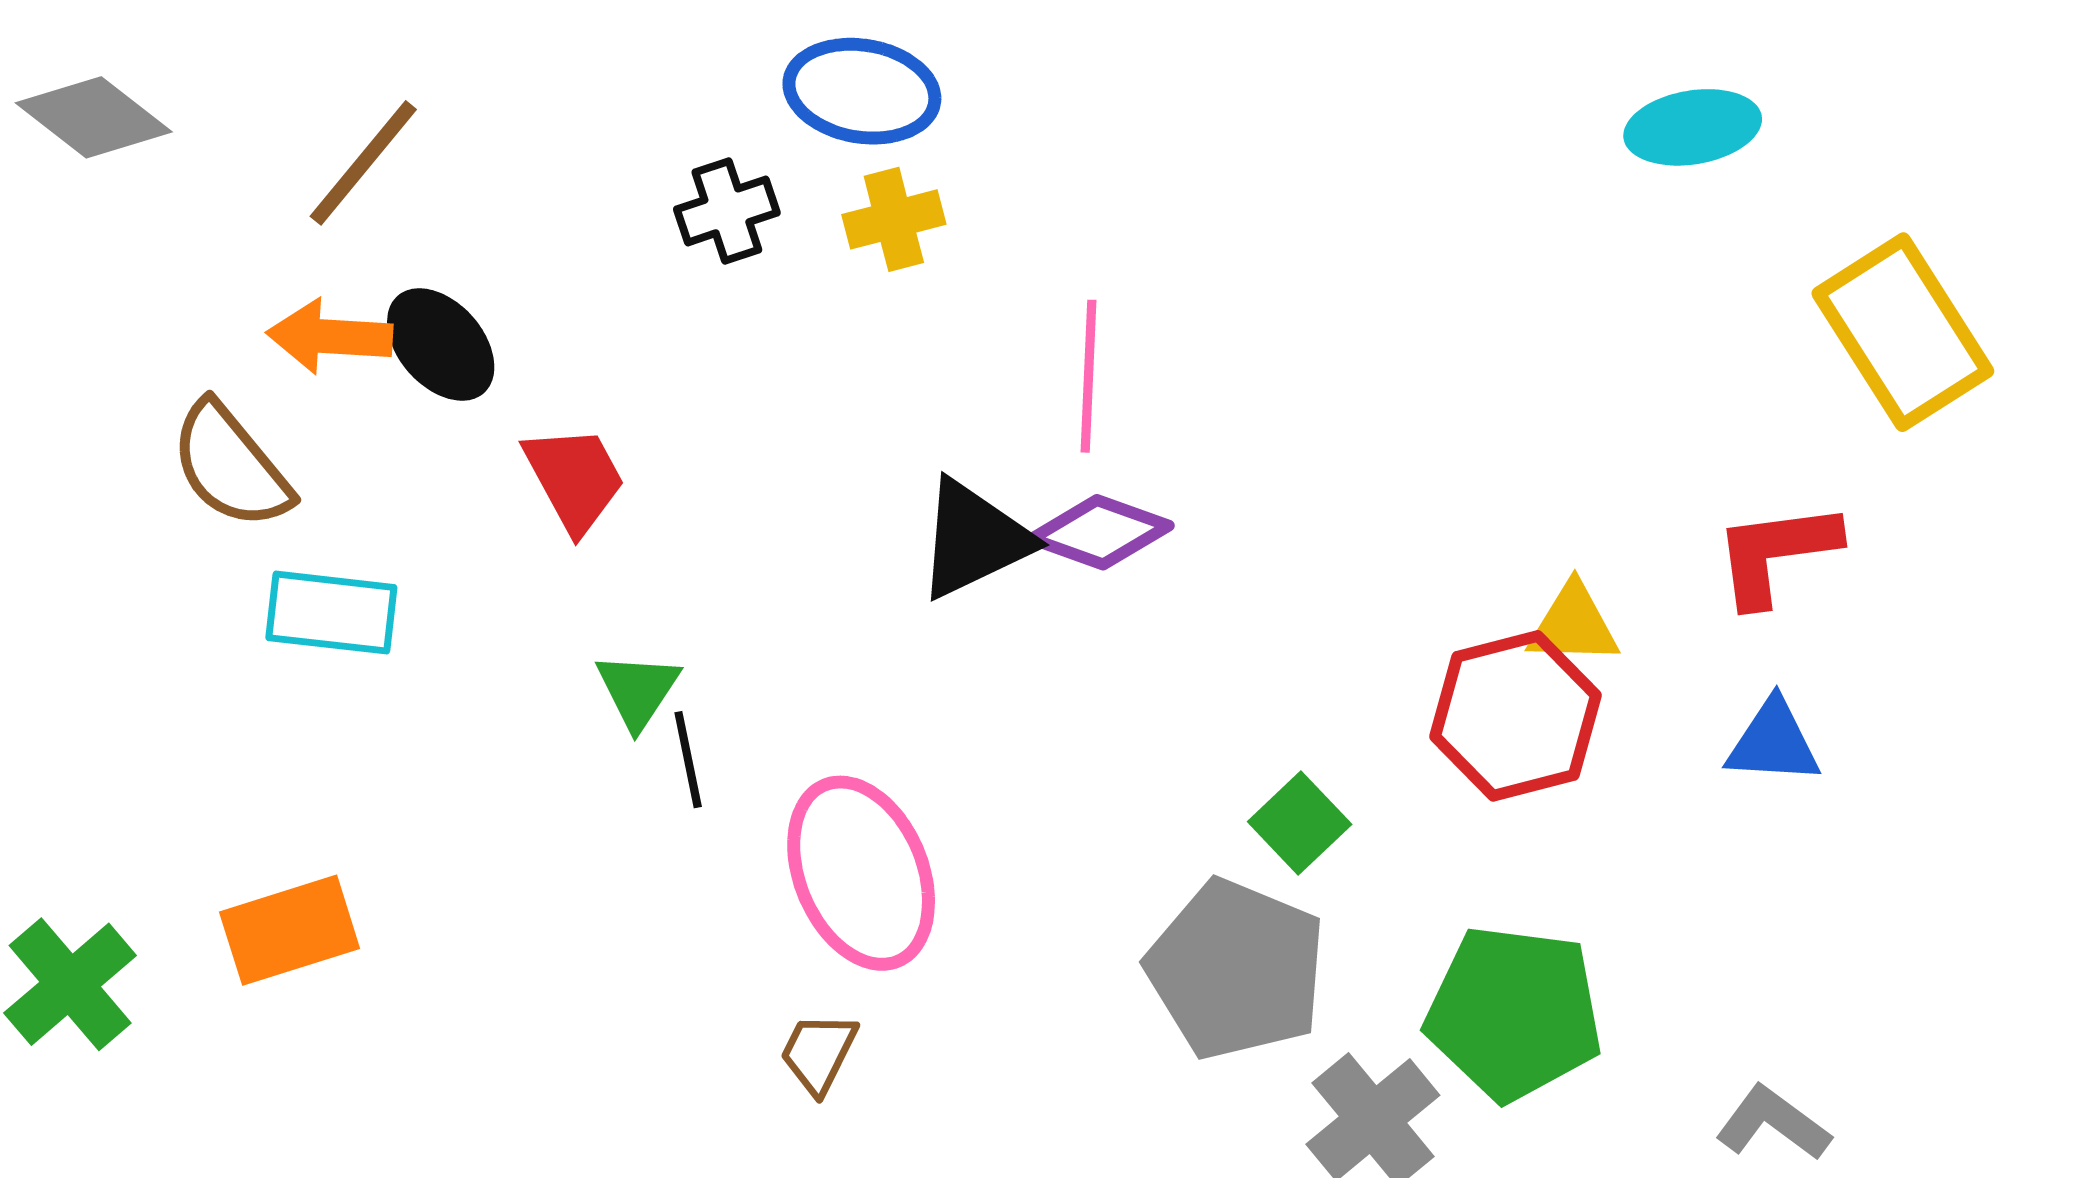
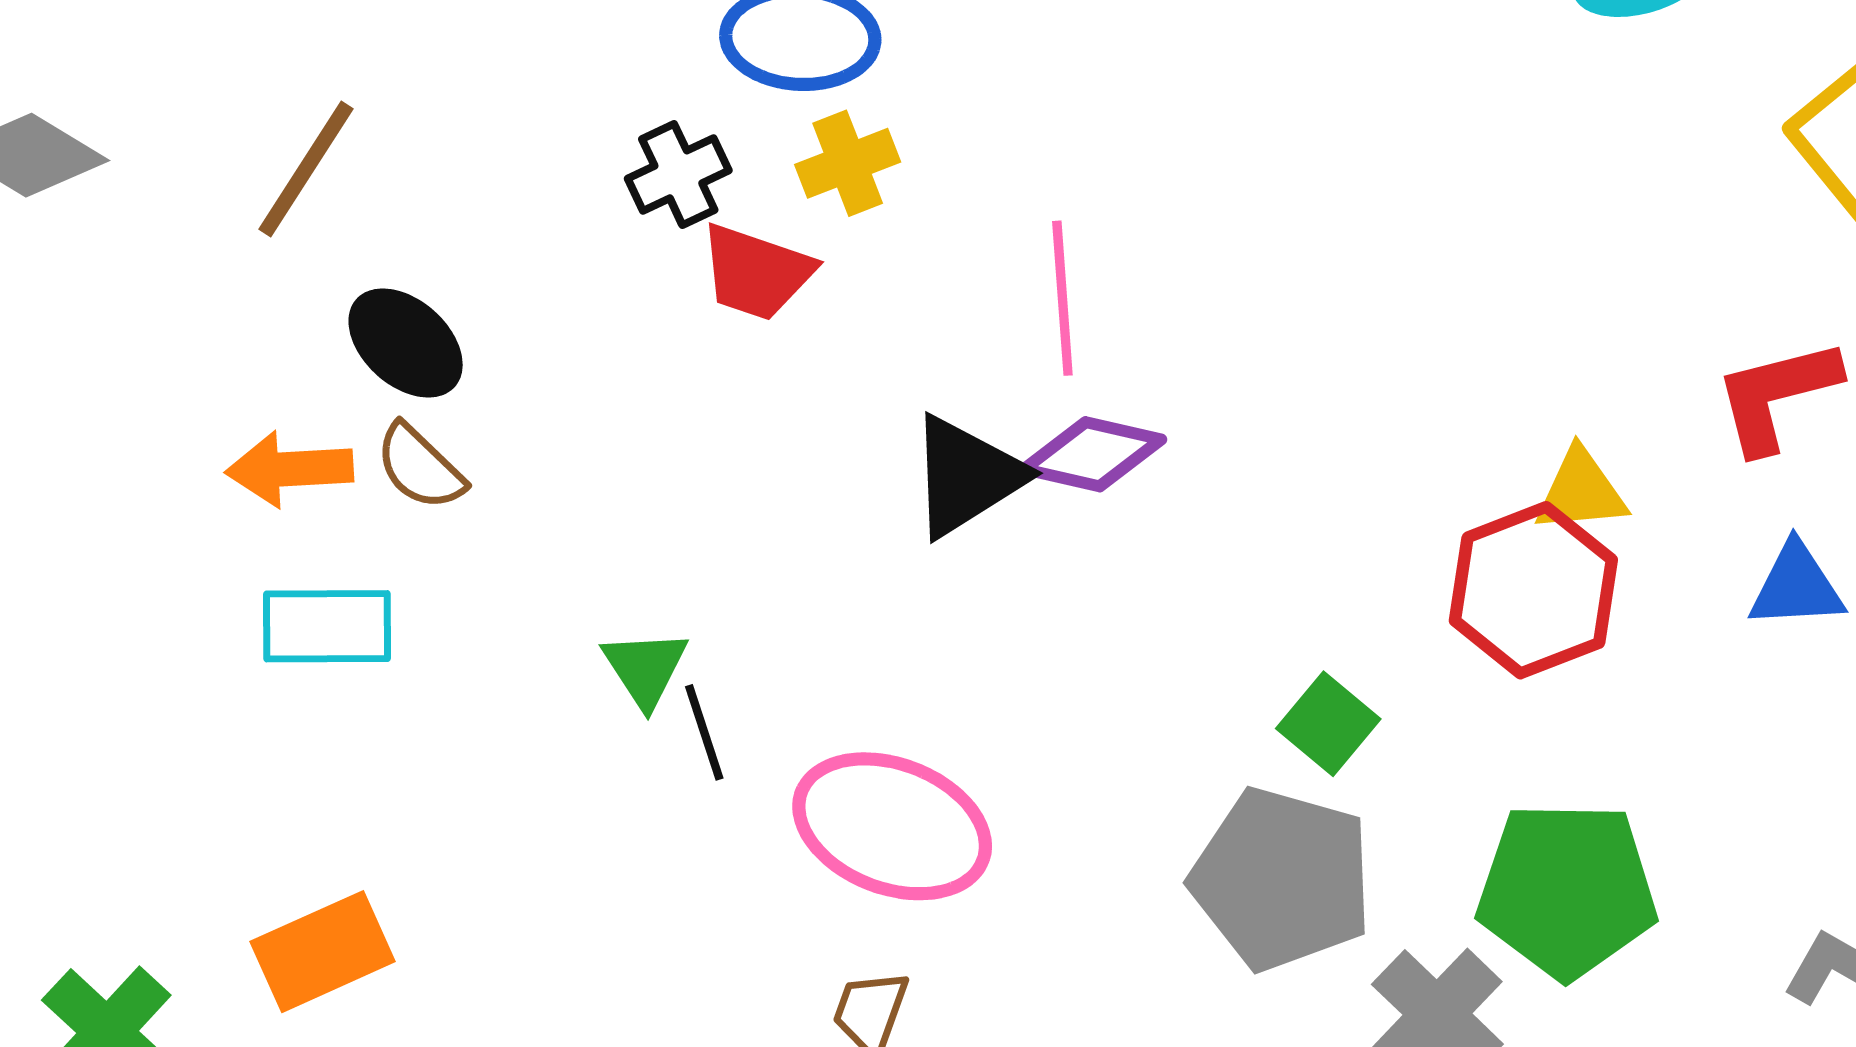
orange arrow: (330, 337) -> (290, 469), moved
brown semicircle: (231, 466) -> (420, 467), moved, size x0.7
red trapezoid: (575, 479) -> (756, 272), moved, turned 144
pink ellipse: (861, 873) -> (892, 826), turned -40

